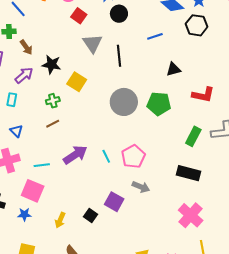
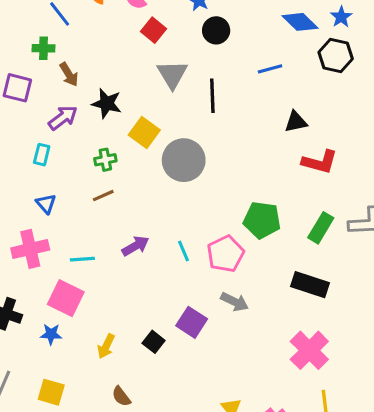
red L-shape: (203, 95) -> (320, 162), moved
gray circle: (124, 102) -> (184, 160), moved
green pentagon: (159, 104) -> (262, 220), moved
purple arrow: (75, 155) -> (135, 246), size x0.7

